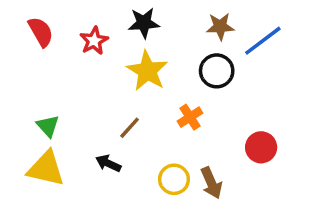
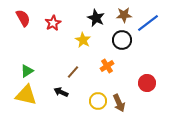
black star: (144, 23) -> (96, 18), moved, turned 30
yellow star: (147, 71) -> (83, 40), size x0.7
green triangle: (48, 126) -> (27, 71), turned 40

